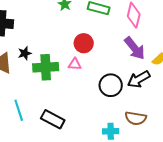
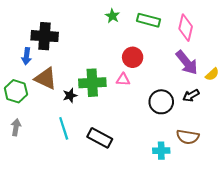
black star: (25, 53) -> (70, 95), moved
black arrow: (139, 79) -> (191, 95), size x0.7

